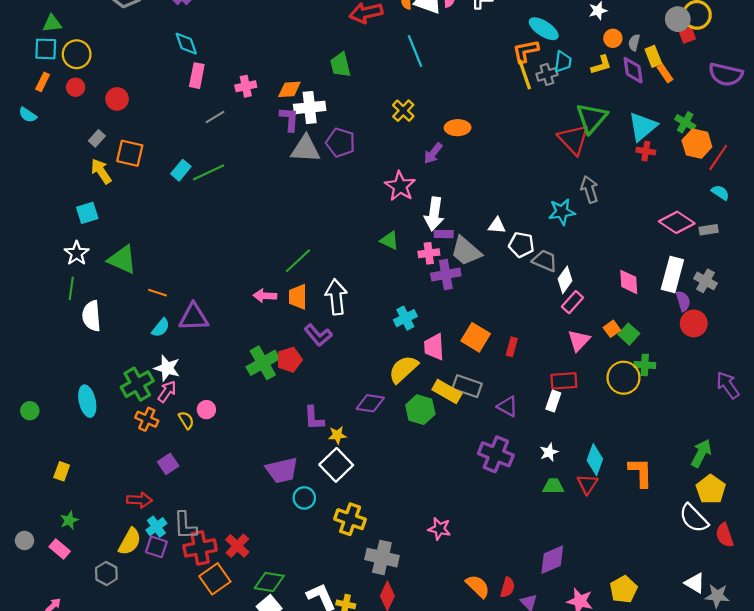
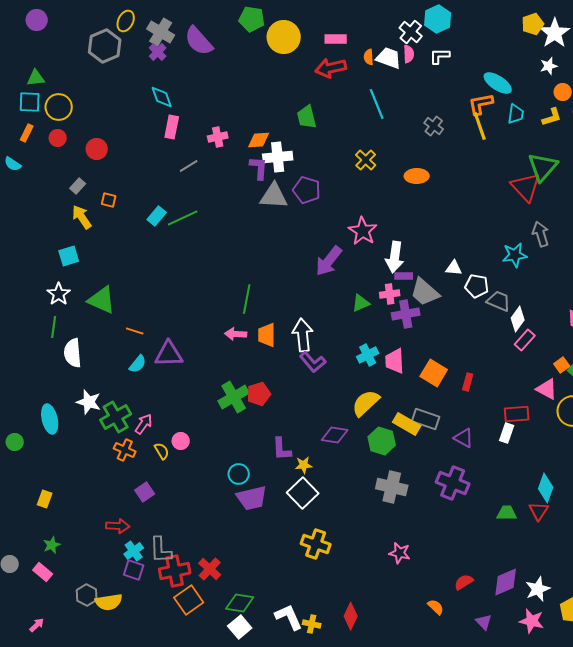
gray cross: (547, 74) -> (434, 126), moved, turned -36
orange square: (130, 153) -> (109, 200), size x0.6
purple arrow: (433, 153) -> (329, 261), moved, size x1.5
green triangle: (389, 240) -> (361, 303), moved, turned -48
green line: (298, 261) -> (247, 299), moved, turned -36
purple L-shape: (318, 335) -> (313, 362), moved
pink triangle: (579, 340) -> (547, 389), moved, turned -45
pink trapezoid: (434, 347) -> (395, 361), moved
white star: (167, 368) -> (89, 402), moved
cyan ellipse: (87, 401) -> (50, 419), moved
white star: (549, 452) -> (538, 589), moved, size x1.4
cyan circle: (304, 498) -> (239, 474), moved
yellow semicircle: (130, 542) -> (109, 602), moved, turned 52
gray cross: (382, 558) -> (392, 487), moved
orange semicircle: (478, 586) -> (436, 607), size x0.7
red semicircle: (508, 587) -> (464, 582), moved, turned -138

